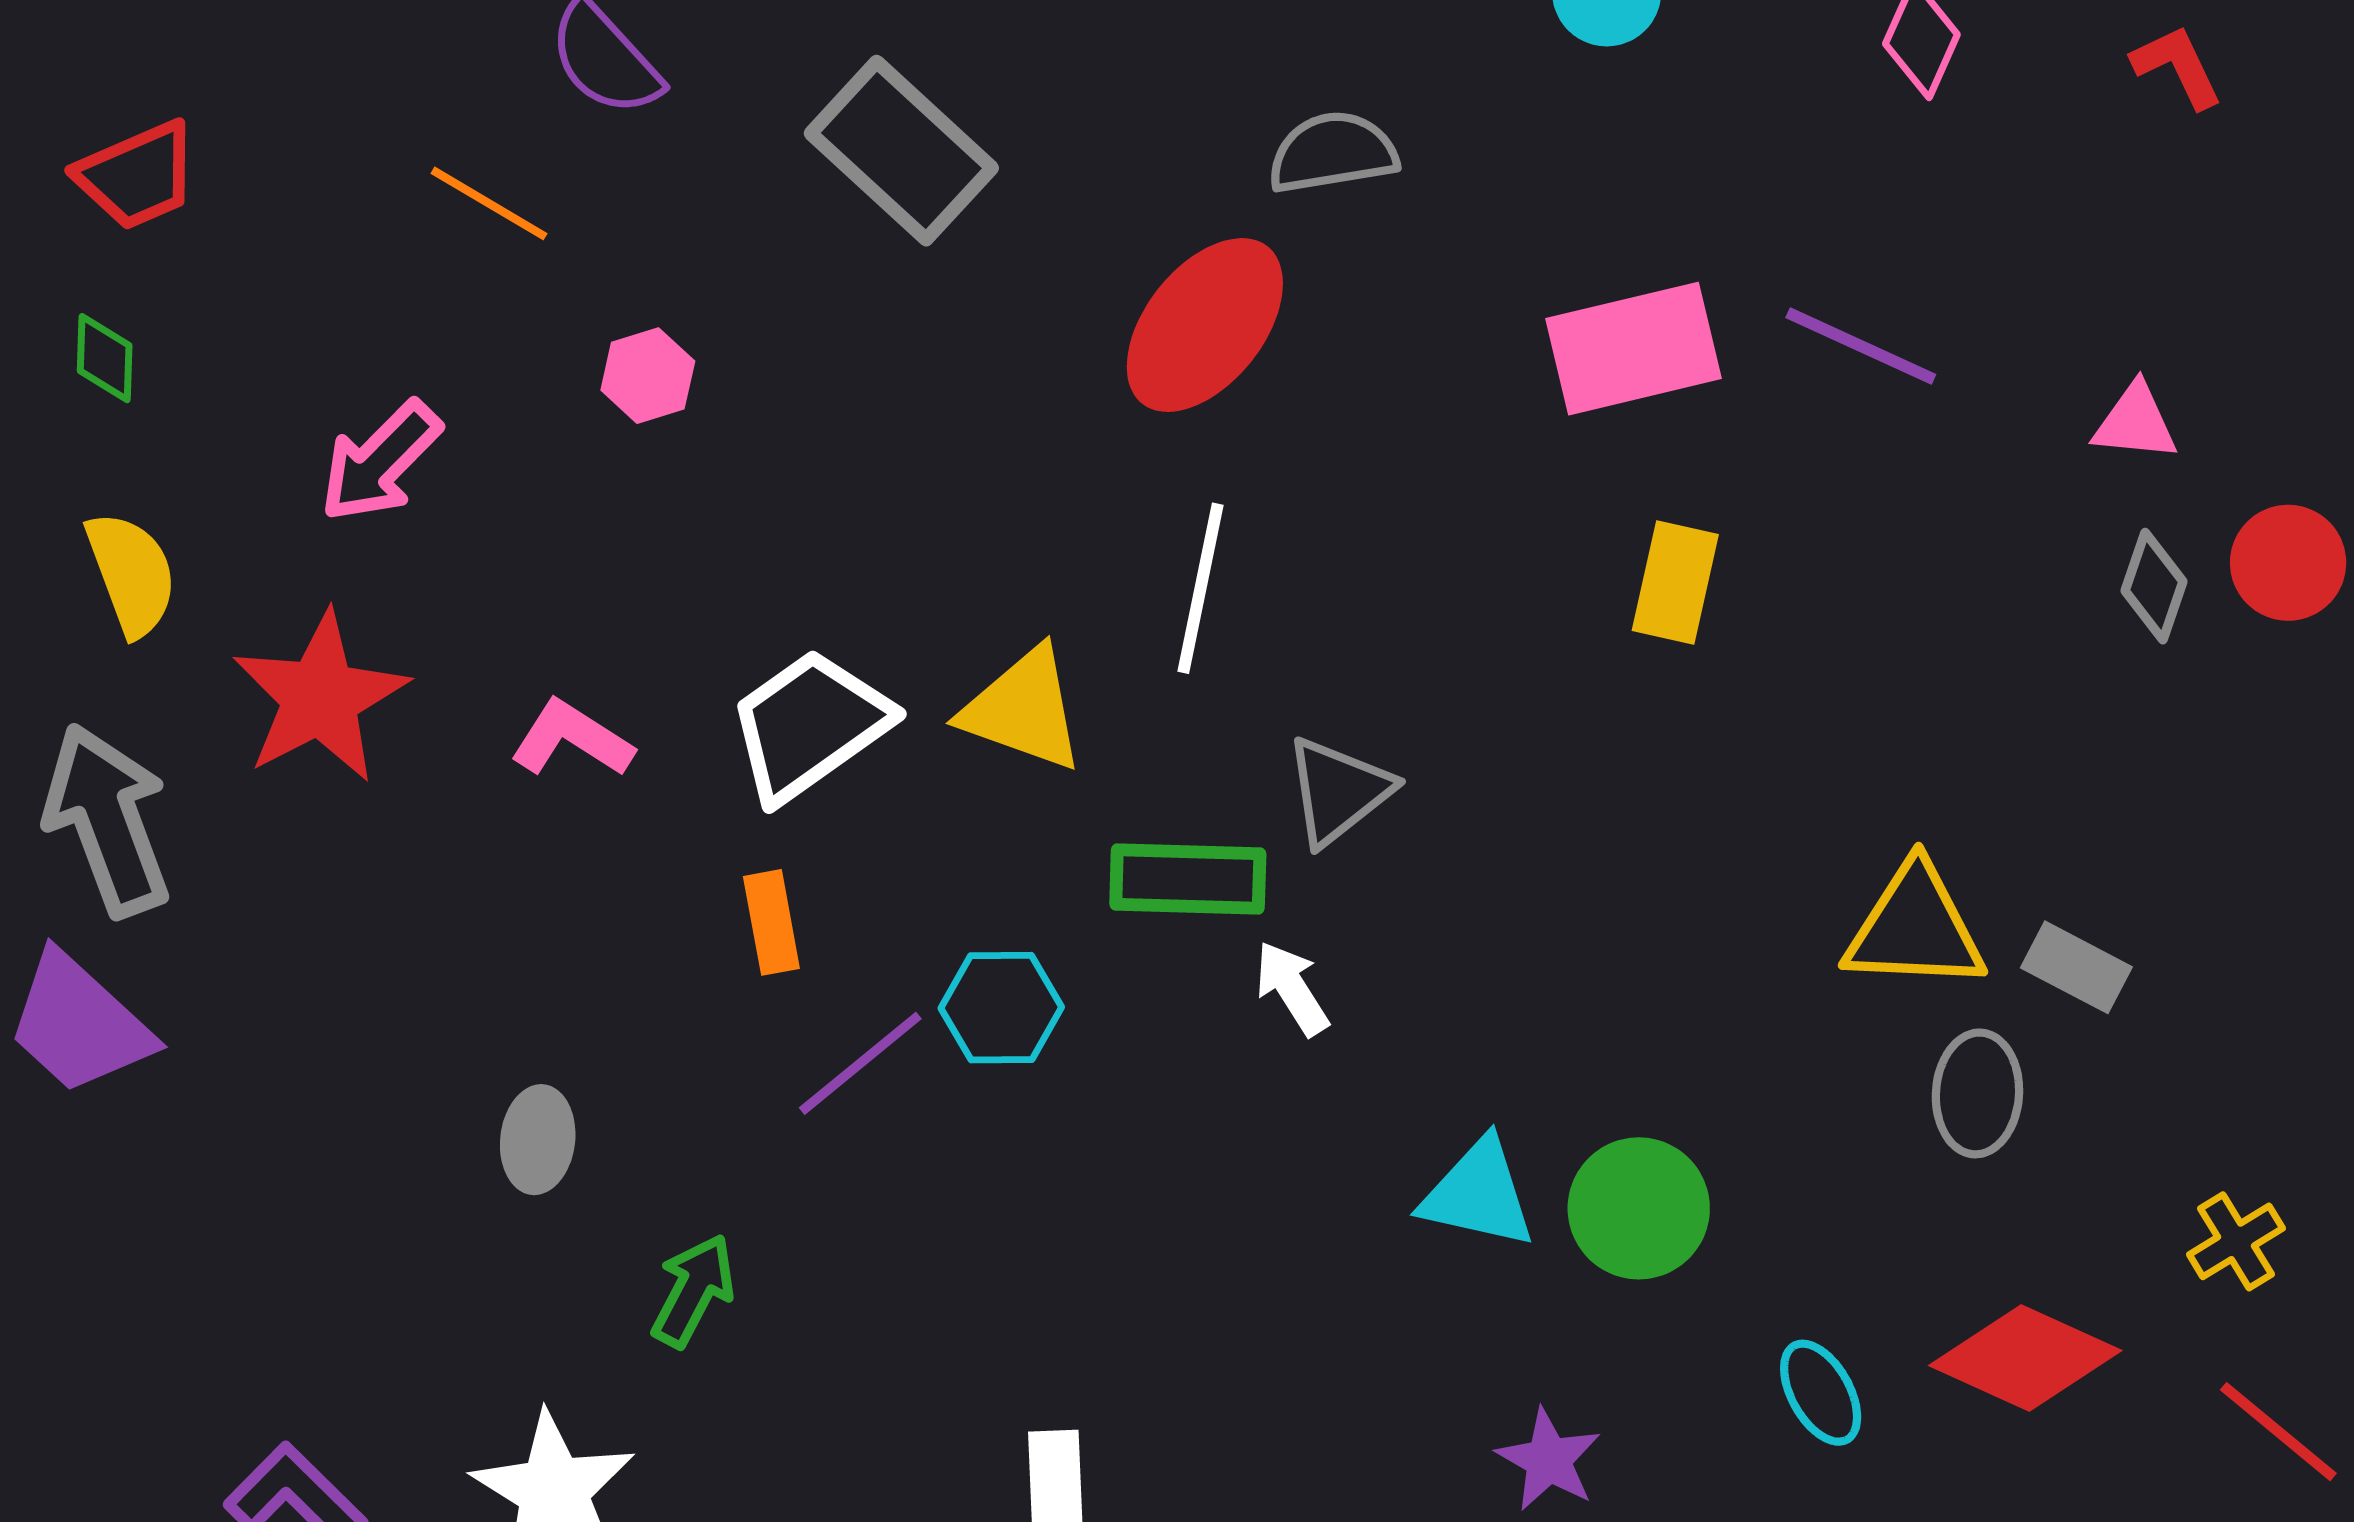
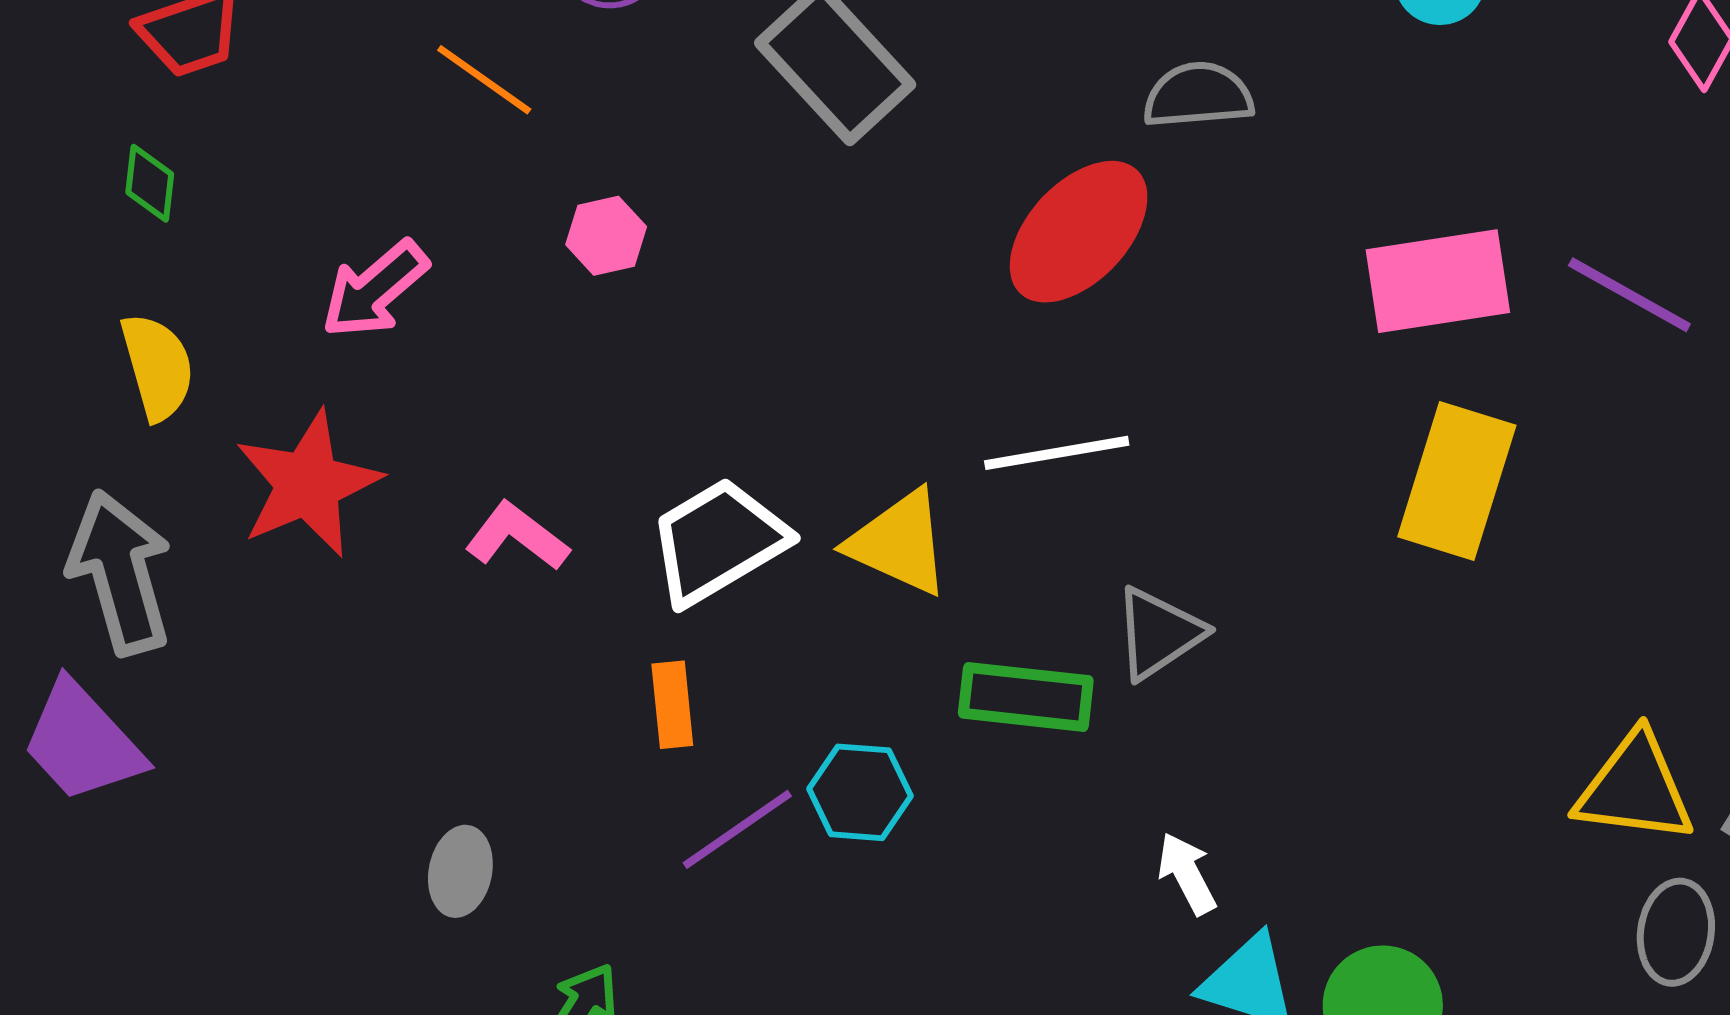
yellow rectangle: (1675, 583) -> (1457, 481), size x1.5
white line: (1200, 588) -> (1057, 453), turned 64
white arrow: (1292, 988) -> (1187, 874), moved

